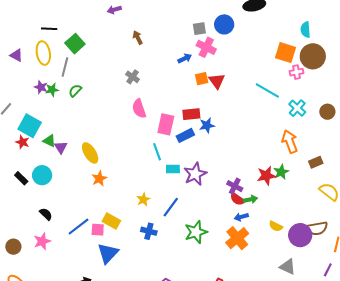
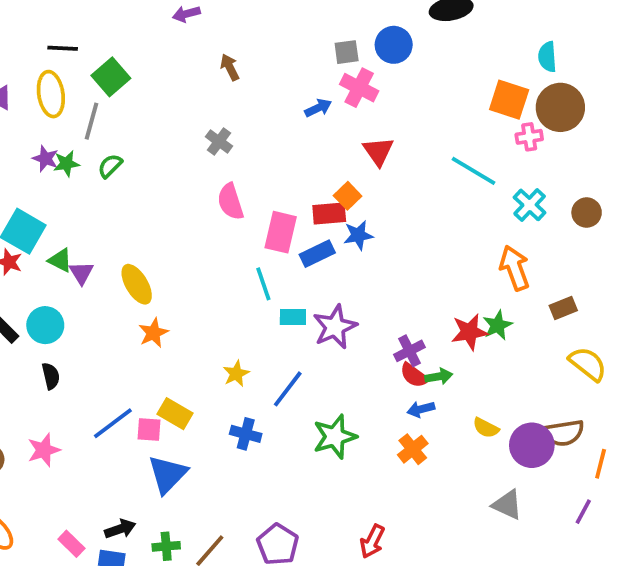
orange square: (202, 79) -> (348, 196), moved, turned -32
purple cross: (235, 186) -> (409, 351), turned 35
black semicircle: (46, 214) -> (51, 376), moved, turned 32
orange cross: (237, 238) -> (413, 449), size x0.7

